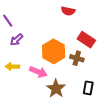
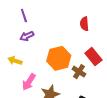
red semicircle: (68, 11) -> (84, 24), turned 56
pink arrow: (38, 72) -> (29, 82), moved, turned 84

